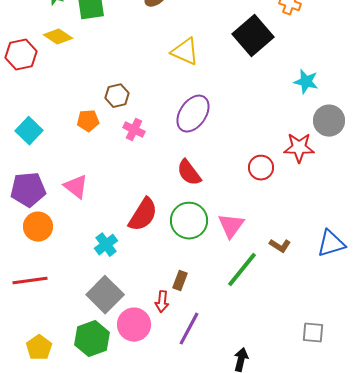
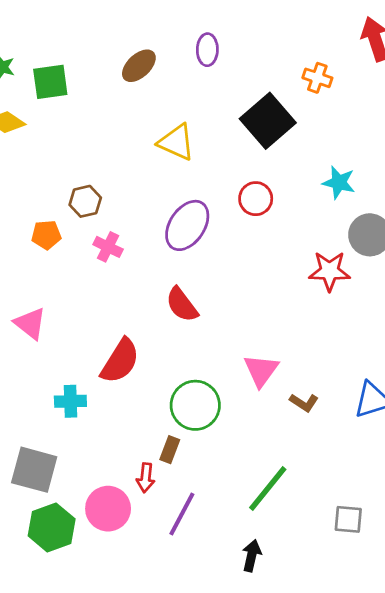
red circle: (261, 168) -> (256, 199), moved
green circle: (189, 221) -> (195, 405), moved
pink triangle: (231, 226) -> (261, 370), moved
cyan cross: (106, 245) -> (70, 401), turned 35
green line: (242, 270) -> (268, 488), moved
gray square: (105, 295) -> (34, 470), moved, turned -30

